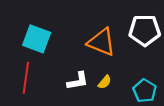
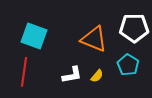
cyan pentagon: (145, 91) -> (128, 65), moved

